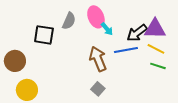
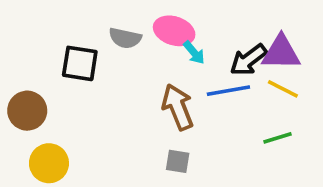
pink ellipse: (96, 17) -> (174, 31), turned -50
gray semicircle: (69, 21) -> (125, 38), turned 78
green line: (158, 66) -> (277, 138), moved, turned -35
gray square: (98, 89) -> (178, 161), turned -32

